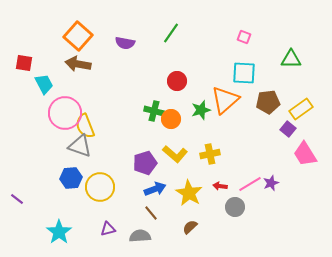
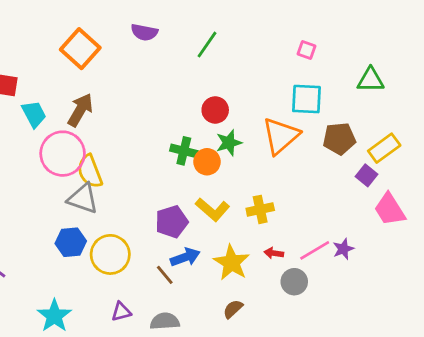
purple semicircle: (125, 43) -> (144, 32), moved
brown arrow: (78, 64) -> (80, 110), moved, turned 110
green star: (201, 110) -> (229, 143), moved
brown line: (151, 213) -> (165, 275), moved

